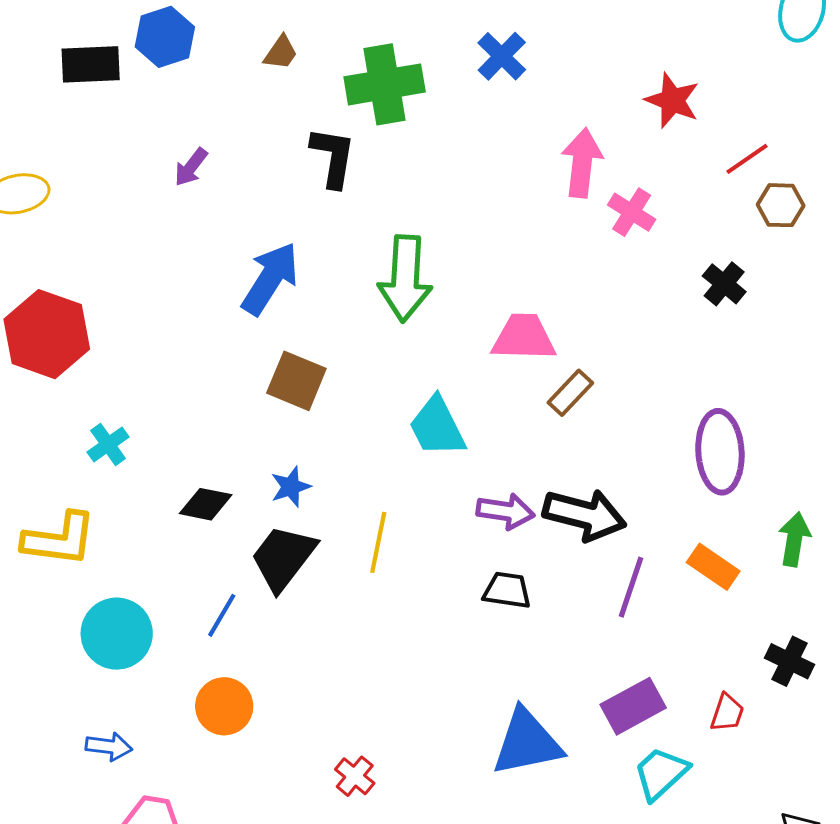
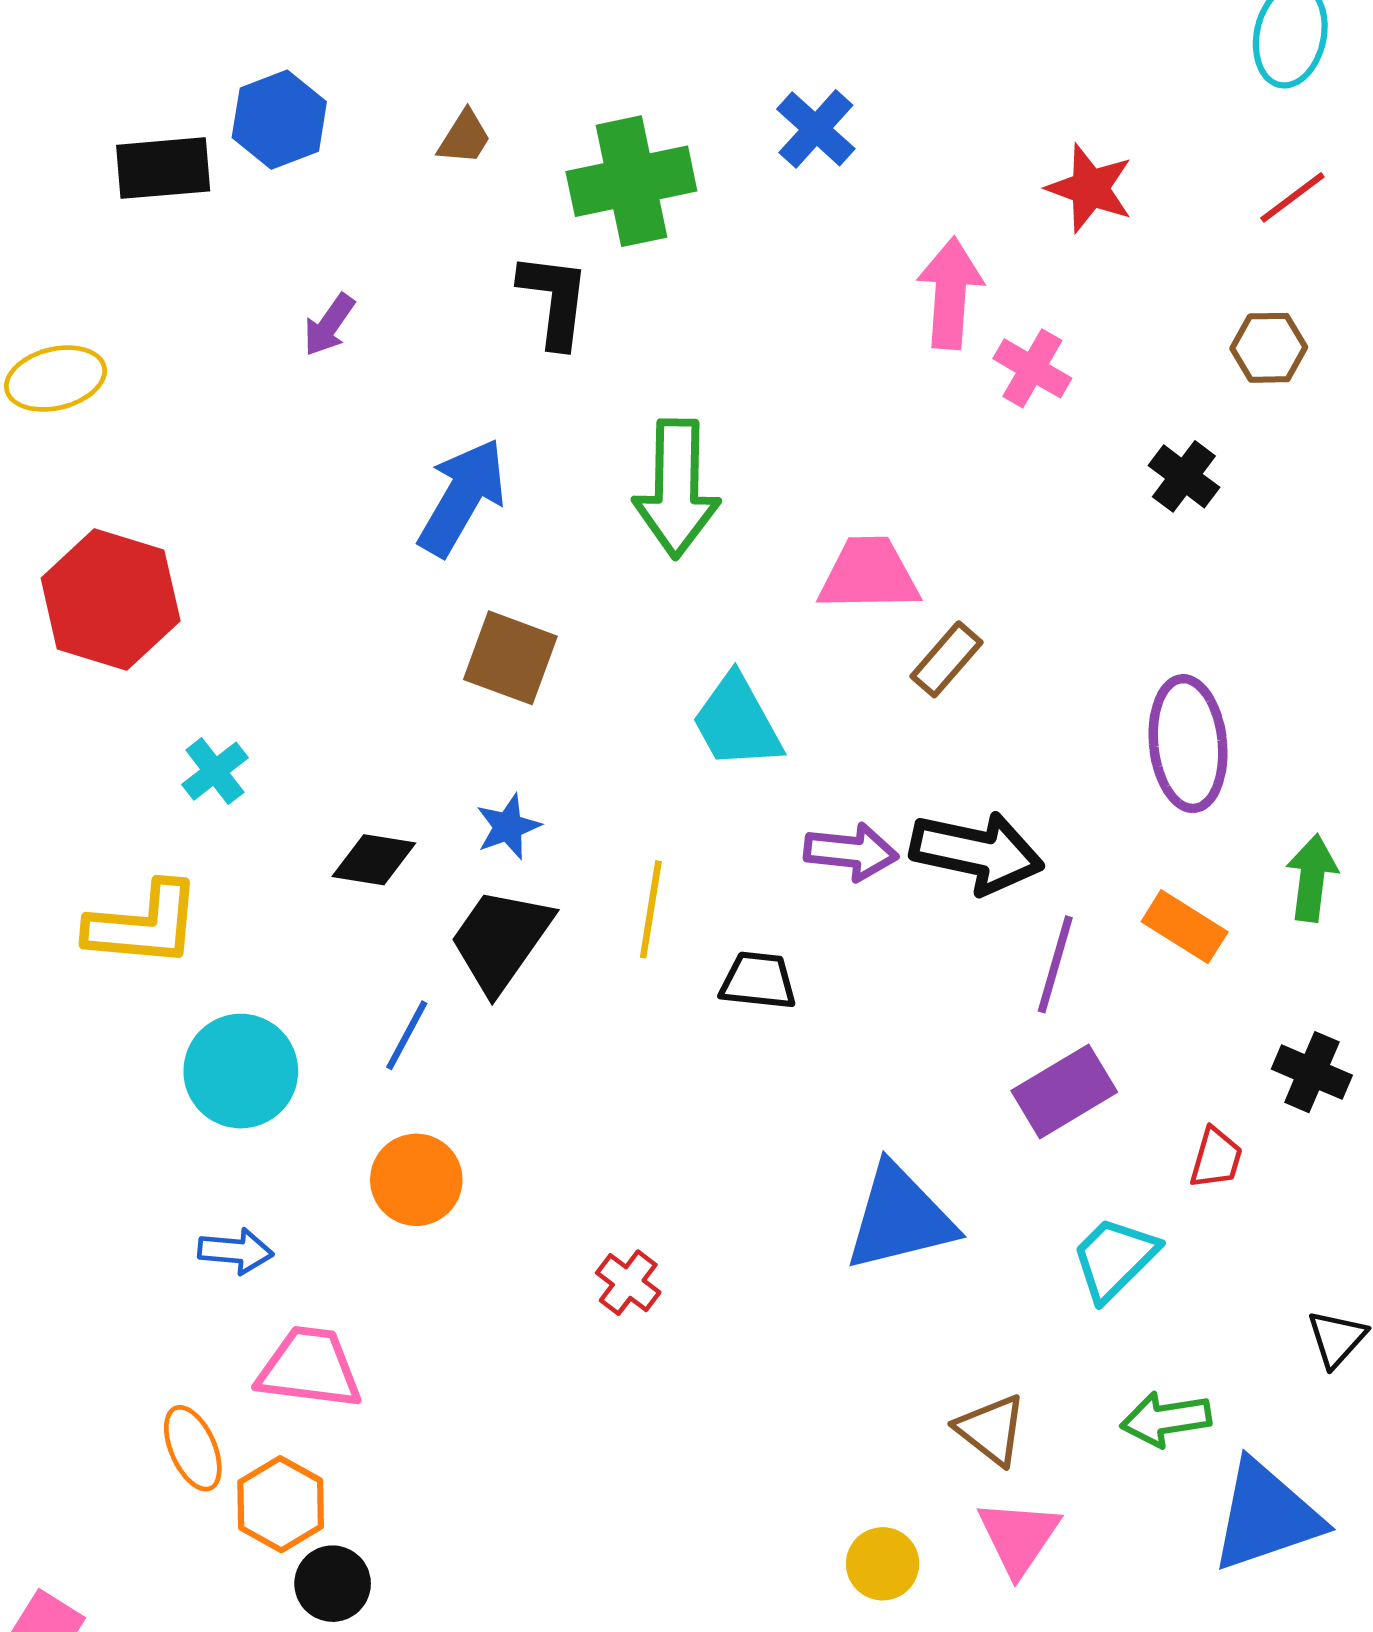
red line: (747, 159) -> (1292, 197), moved
black trapezoid: (507, 590) -> (758, 981), moved
purple rectangle: (633, 706) -> (1064, 1091), moved

